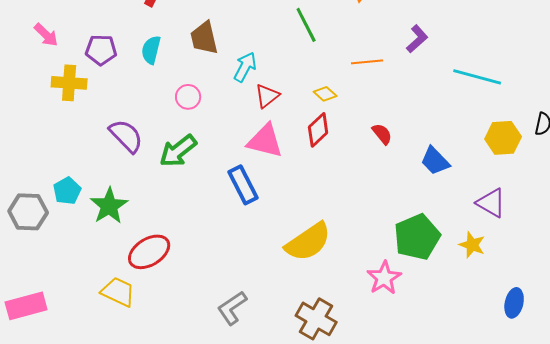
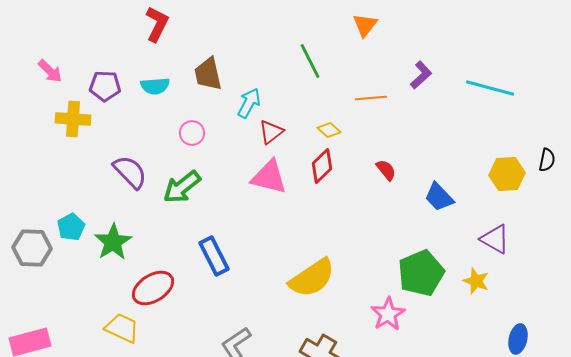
cyan semicircle: (151, 50) -> (155, 86), turned -108
cyan line: (477, 77) -> (490, 88), moved
blue rectangle: (243, 185) -> (214, 256), moved

